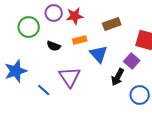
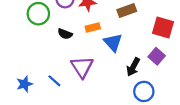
purple square: (132, 61) -> (157, 56), moved
blue star: (16, 71) -> (25, 84), moved, size x0.7
blue circle: (140, 95) -> (144, 91), moved

